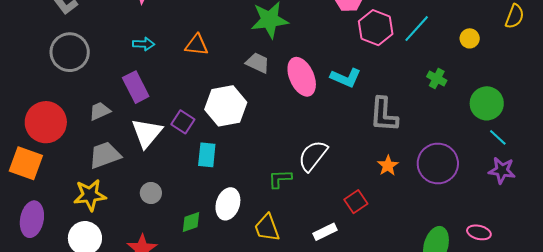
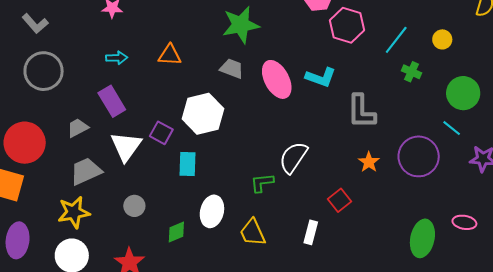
cyan line: (417, 29) -> (396, 40), moved
yellow circle: (470, 38) -> (442, 39), moved
cyan line: (498, 137) -> (452, 128), moved
white rectangle: (325, 232) -> (311, 232), turned -45

